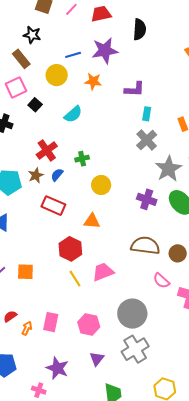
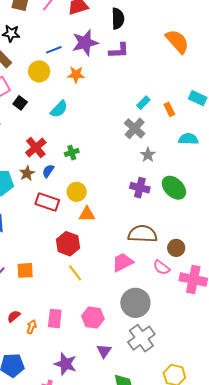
purple L-shape: (135, 89) -> (119, 51), moved
cyan rectangle: (147, 114) -> (143, 103), moved, turned 40
gray star: (168, 169) -> (148, 155), moved, size x0.6
yellow circle: (101, 185) -> (77, 192), moved
brown circle: (178, 253) -> (176, 248), moved
pink trapezoid: (103, 272) -> (123, 262), moved

